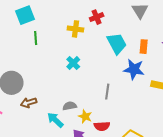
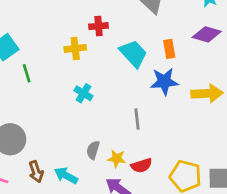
red cross: (97, 17) -> (99, 26), turned 32
brown arrow: (29, 103) -> (36, 172), moved, turned -77
gray semicircle: (70, 106) -> (93, 150), turned -48
cyan arrow: (55, 120) -> (66, 175), moved

